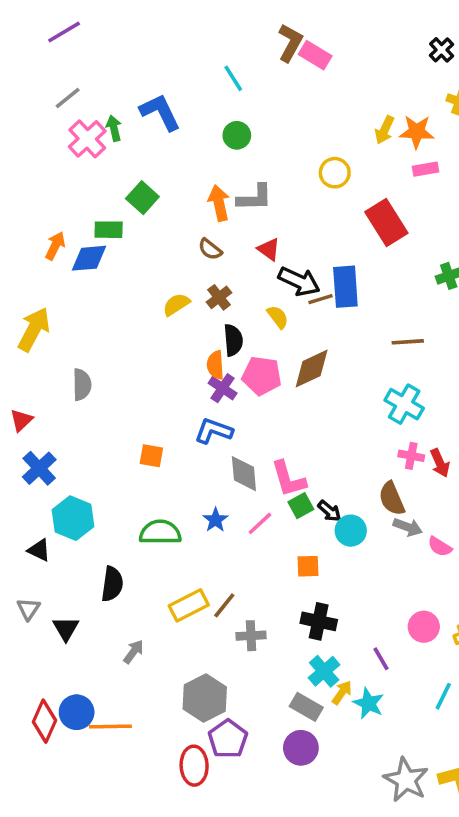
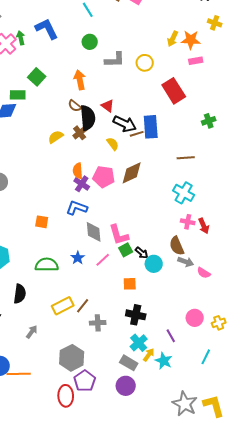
gray L-shape: (255, 198) -> (115, 60), moved
black semicircle: (233, 340) -> (88, 118), moved, size x1.4

